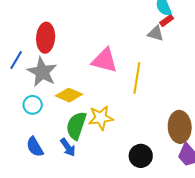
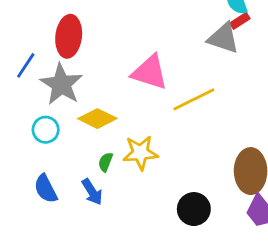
gray triangle: (156, 33) -> (223, 38), size x1.4
yellow line: (137, 78) -> (194, 99), turned 52
green semicircle: (76, 126) -> (105, 162), size x0.5

